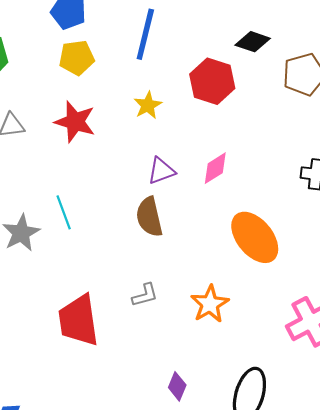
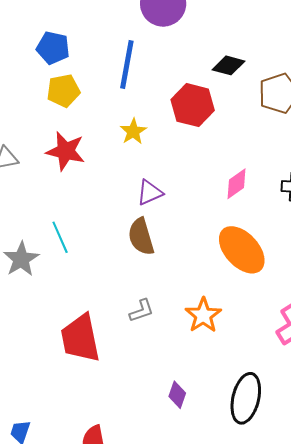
pink diamond: (215, 168) -> (237, 184), moved

